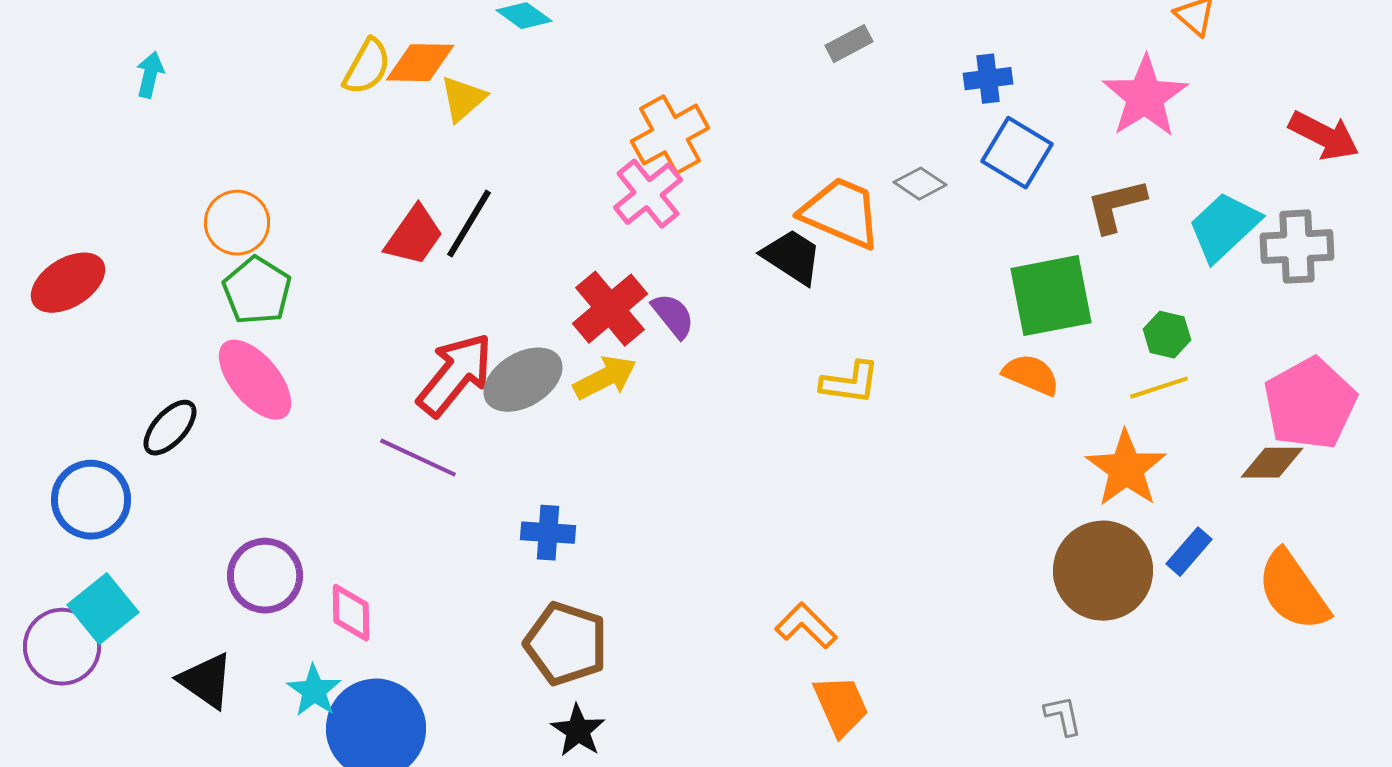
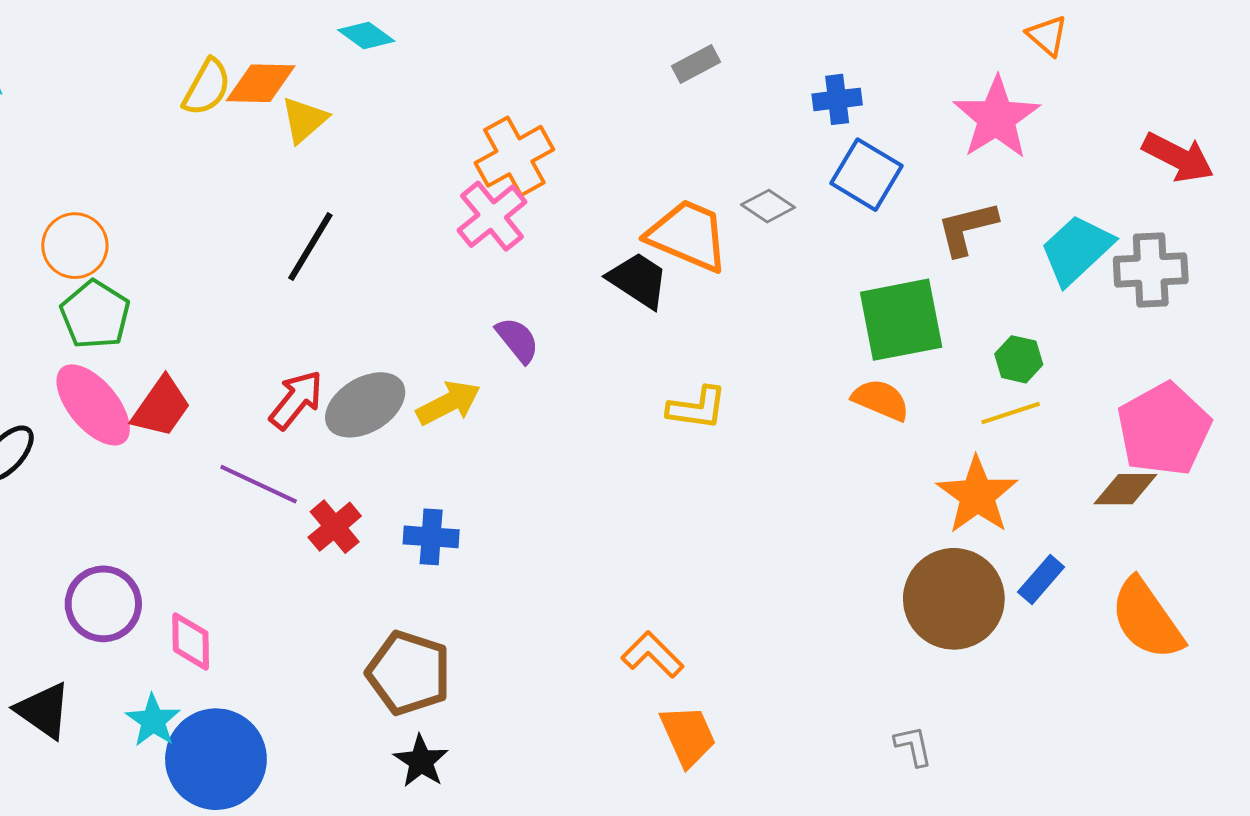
red trapezoid: (414, 236) -> (161, 407), moved
red cross: (610, 309) -> (335, 527), moved, size x0.7
red arrow: (455, 375) -> (296, 400), size x0.7
blue cross: (548, 533) -> (431, 537), moved

